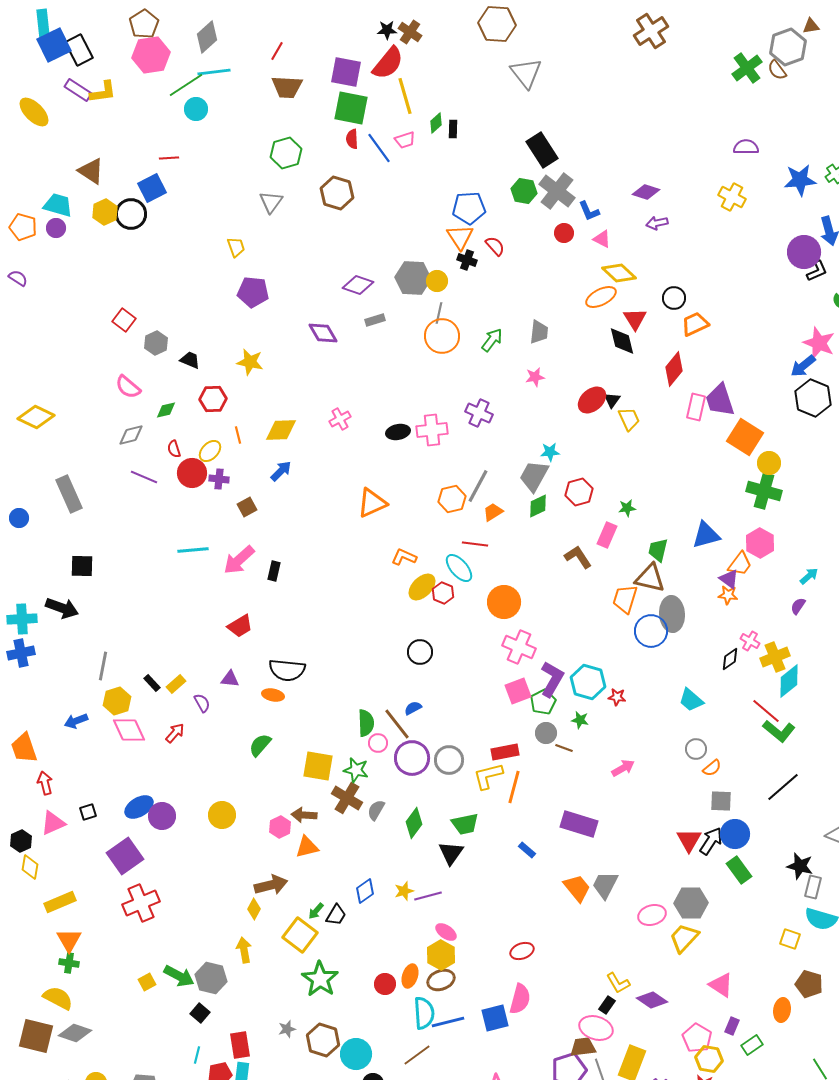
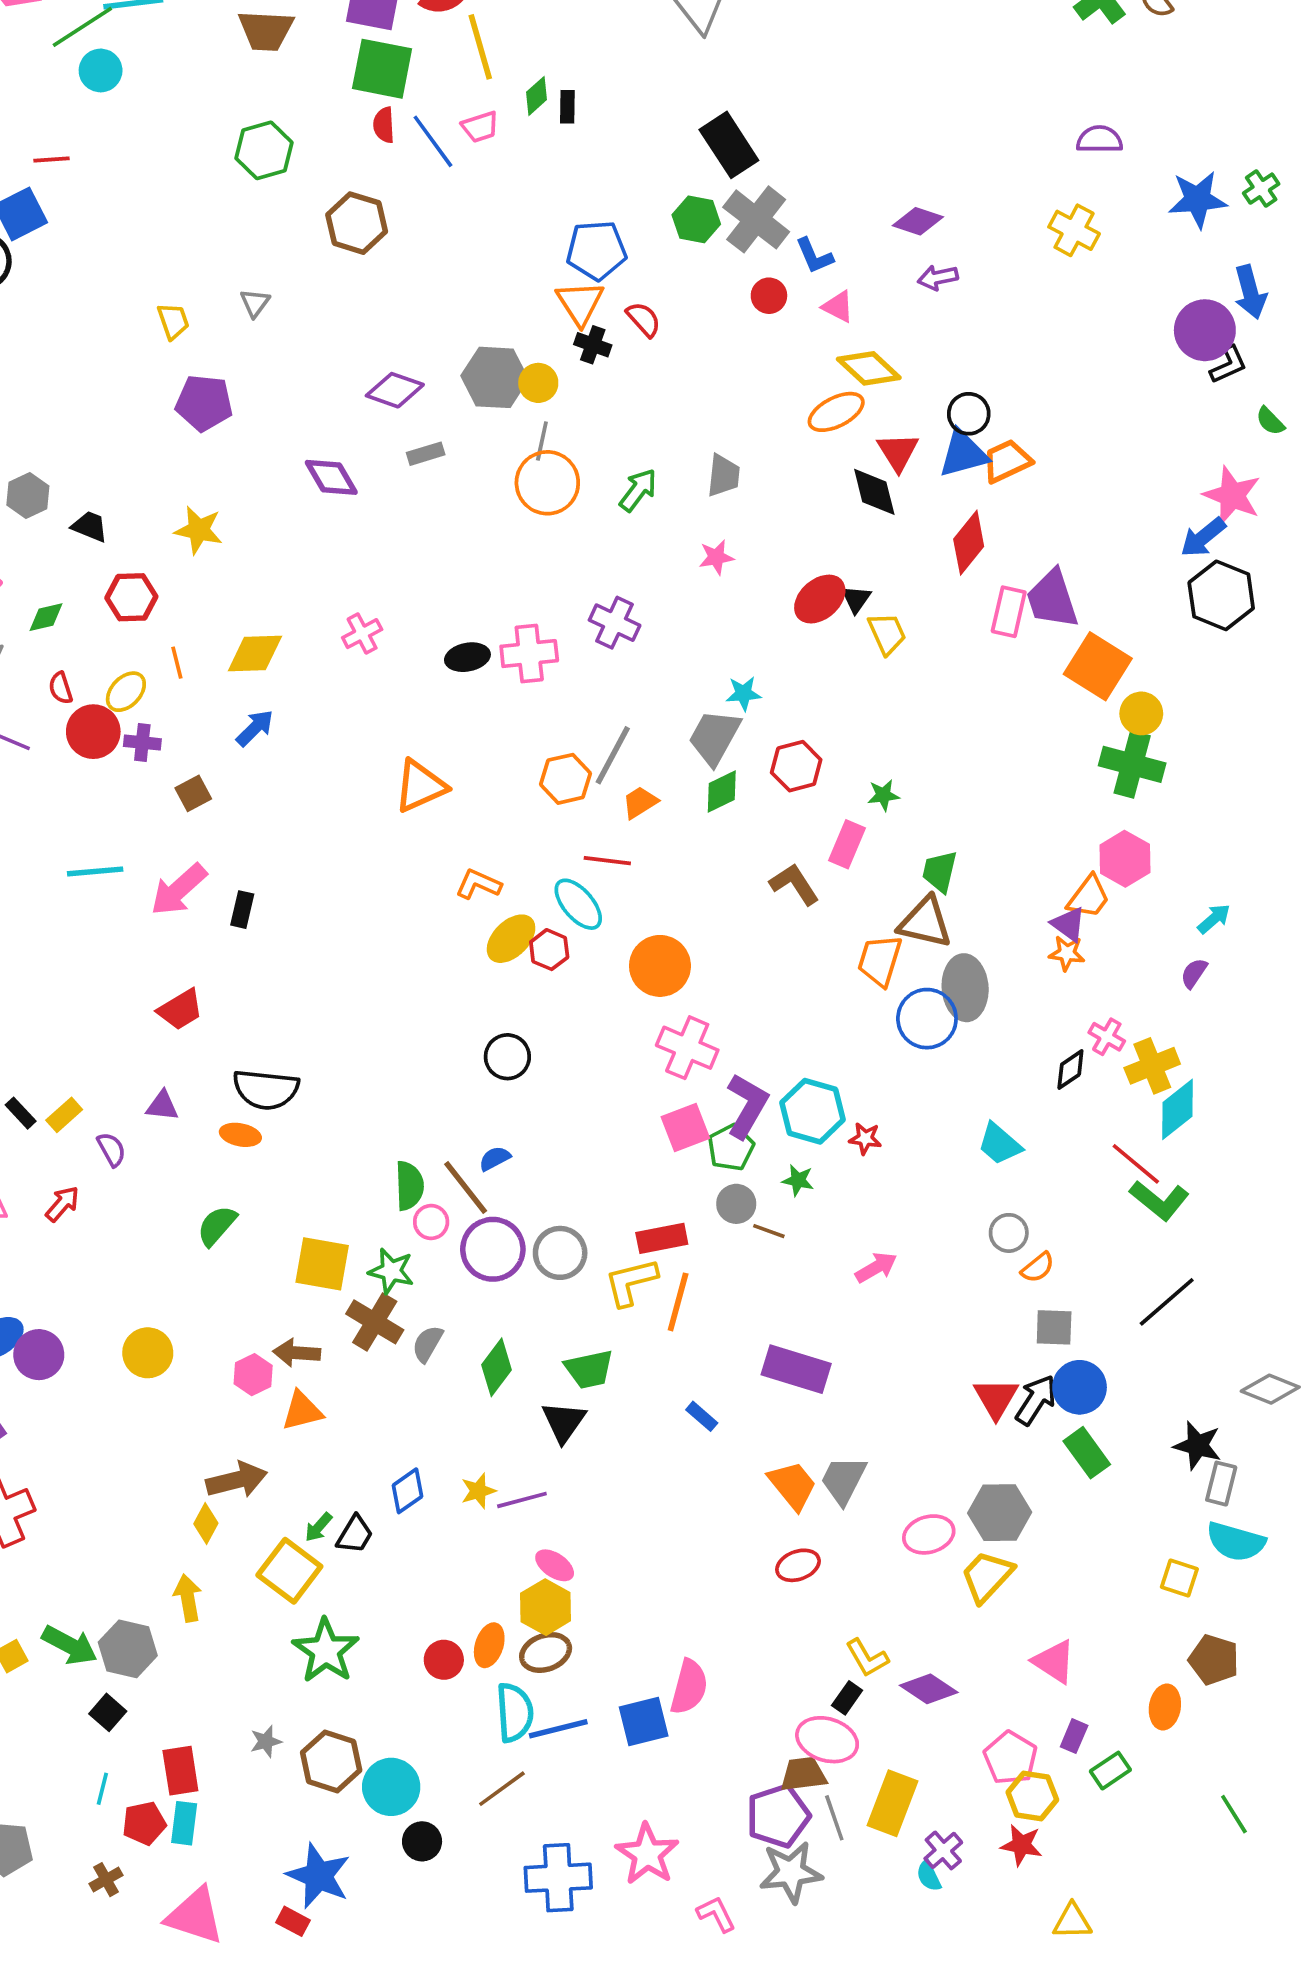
gray triangle: (271, 202) -> (255, 303), moved, size x0.7
blue triangle: (706, 535) -> (963, 454), moved
red ellipse: (522, 951) -> (798, 1565), moved

